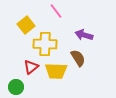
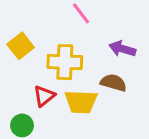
yellow square: (26, 25) -> (21, 46), moved
brown semicircle: (78, 58) -> (113, 83), turned -42

